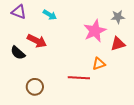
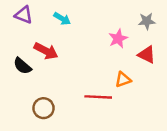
pink star: (95, 31) -> (118, 39), size x0.7
red triangle: (118, 44) -> (147, 55), turned 42

